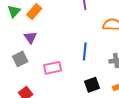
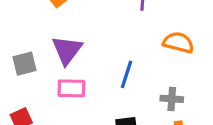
purple triangle: (30, 37) -> (67, 50), moved, size x1.5

